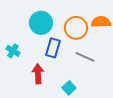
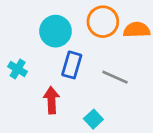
orange circle: (76, 28) -> (103, 22), moved

